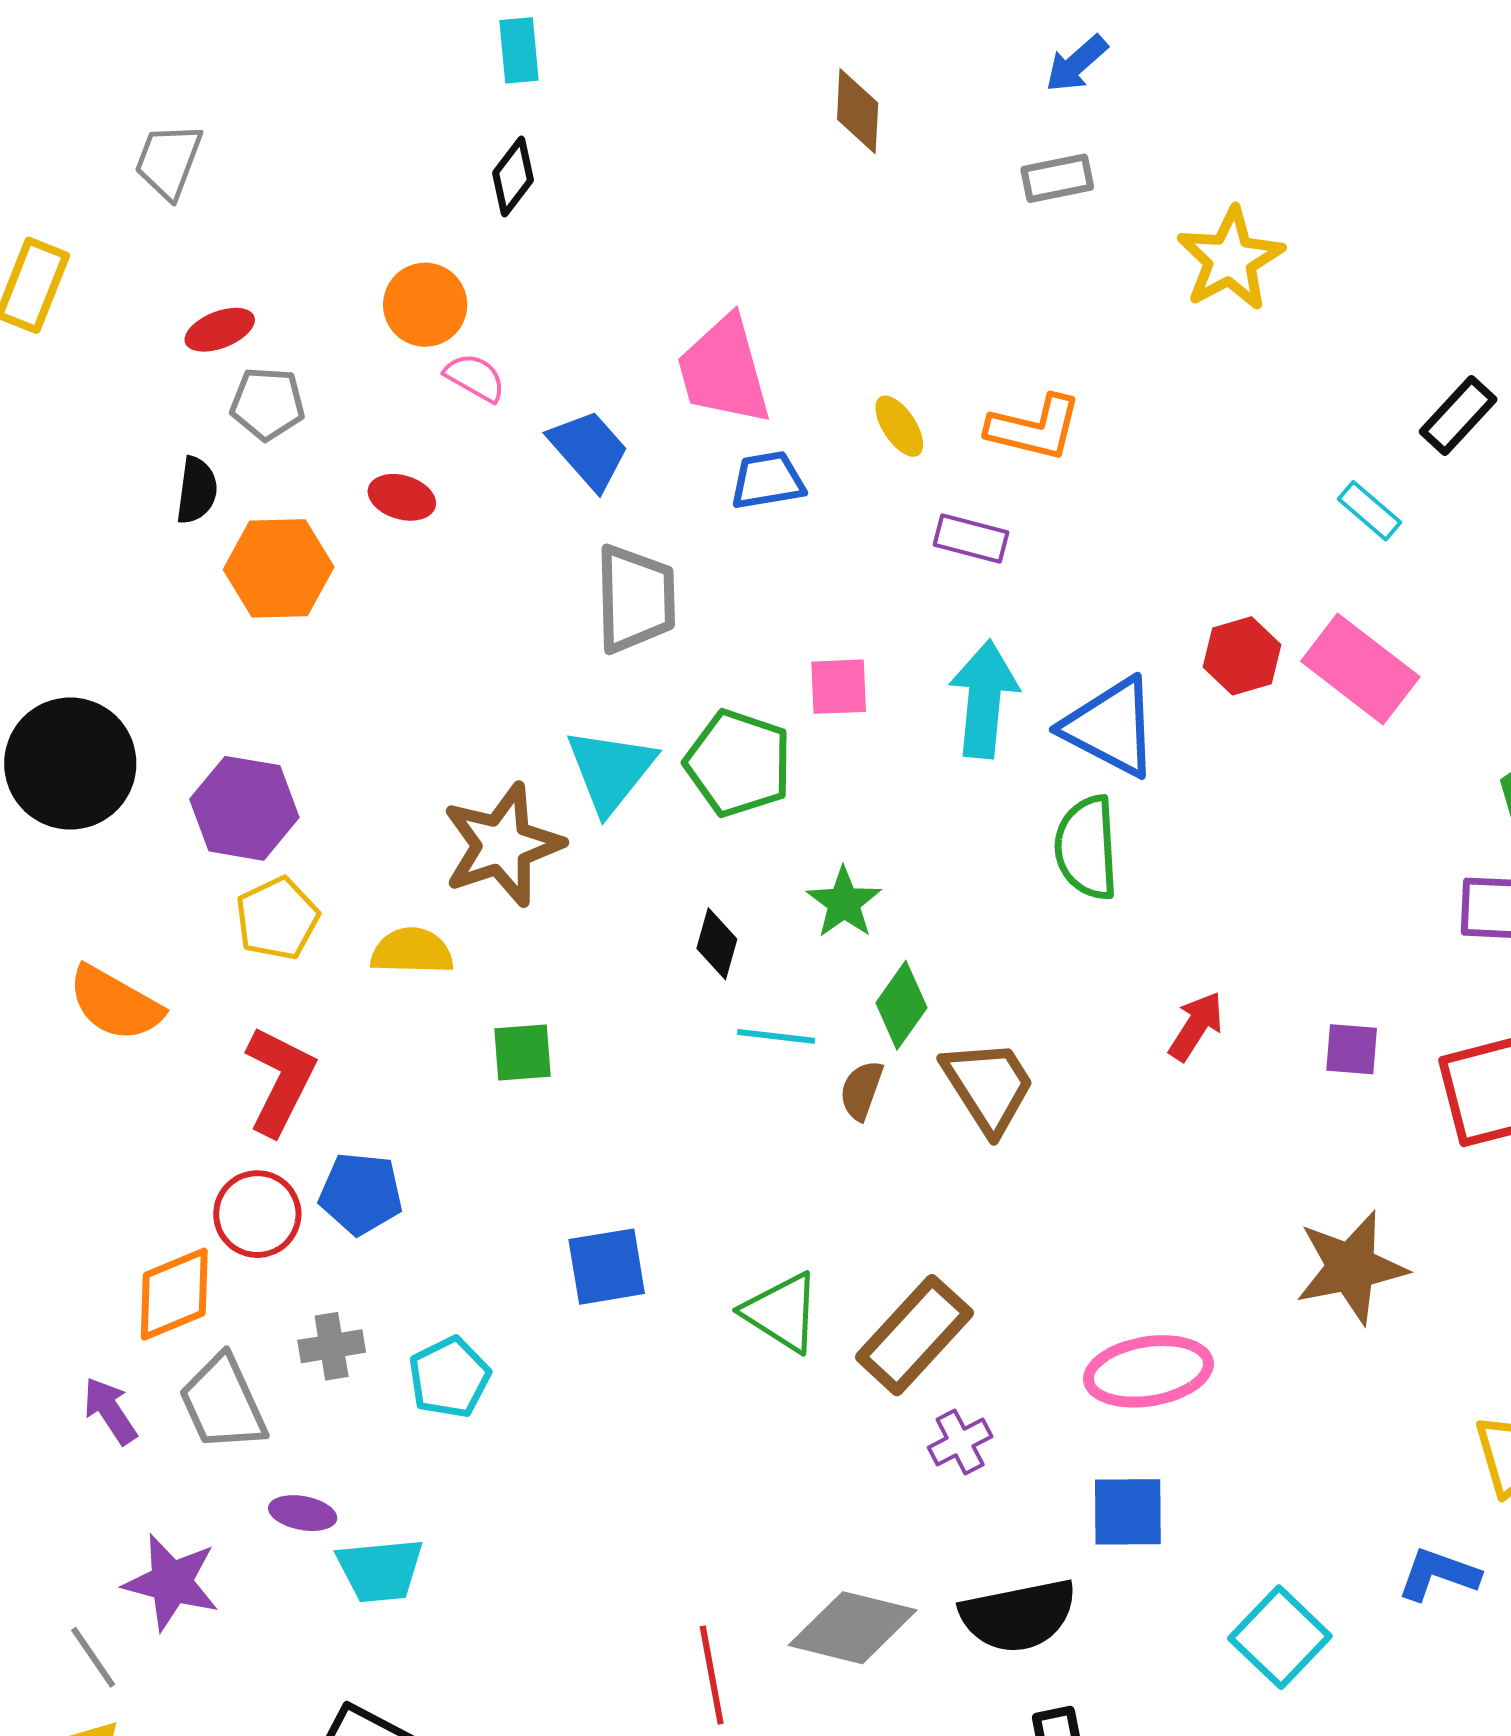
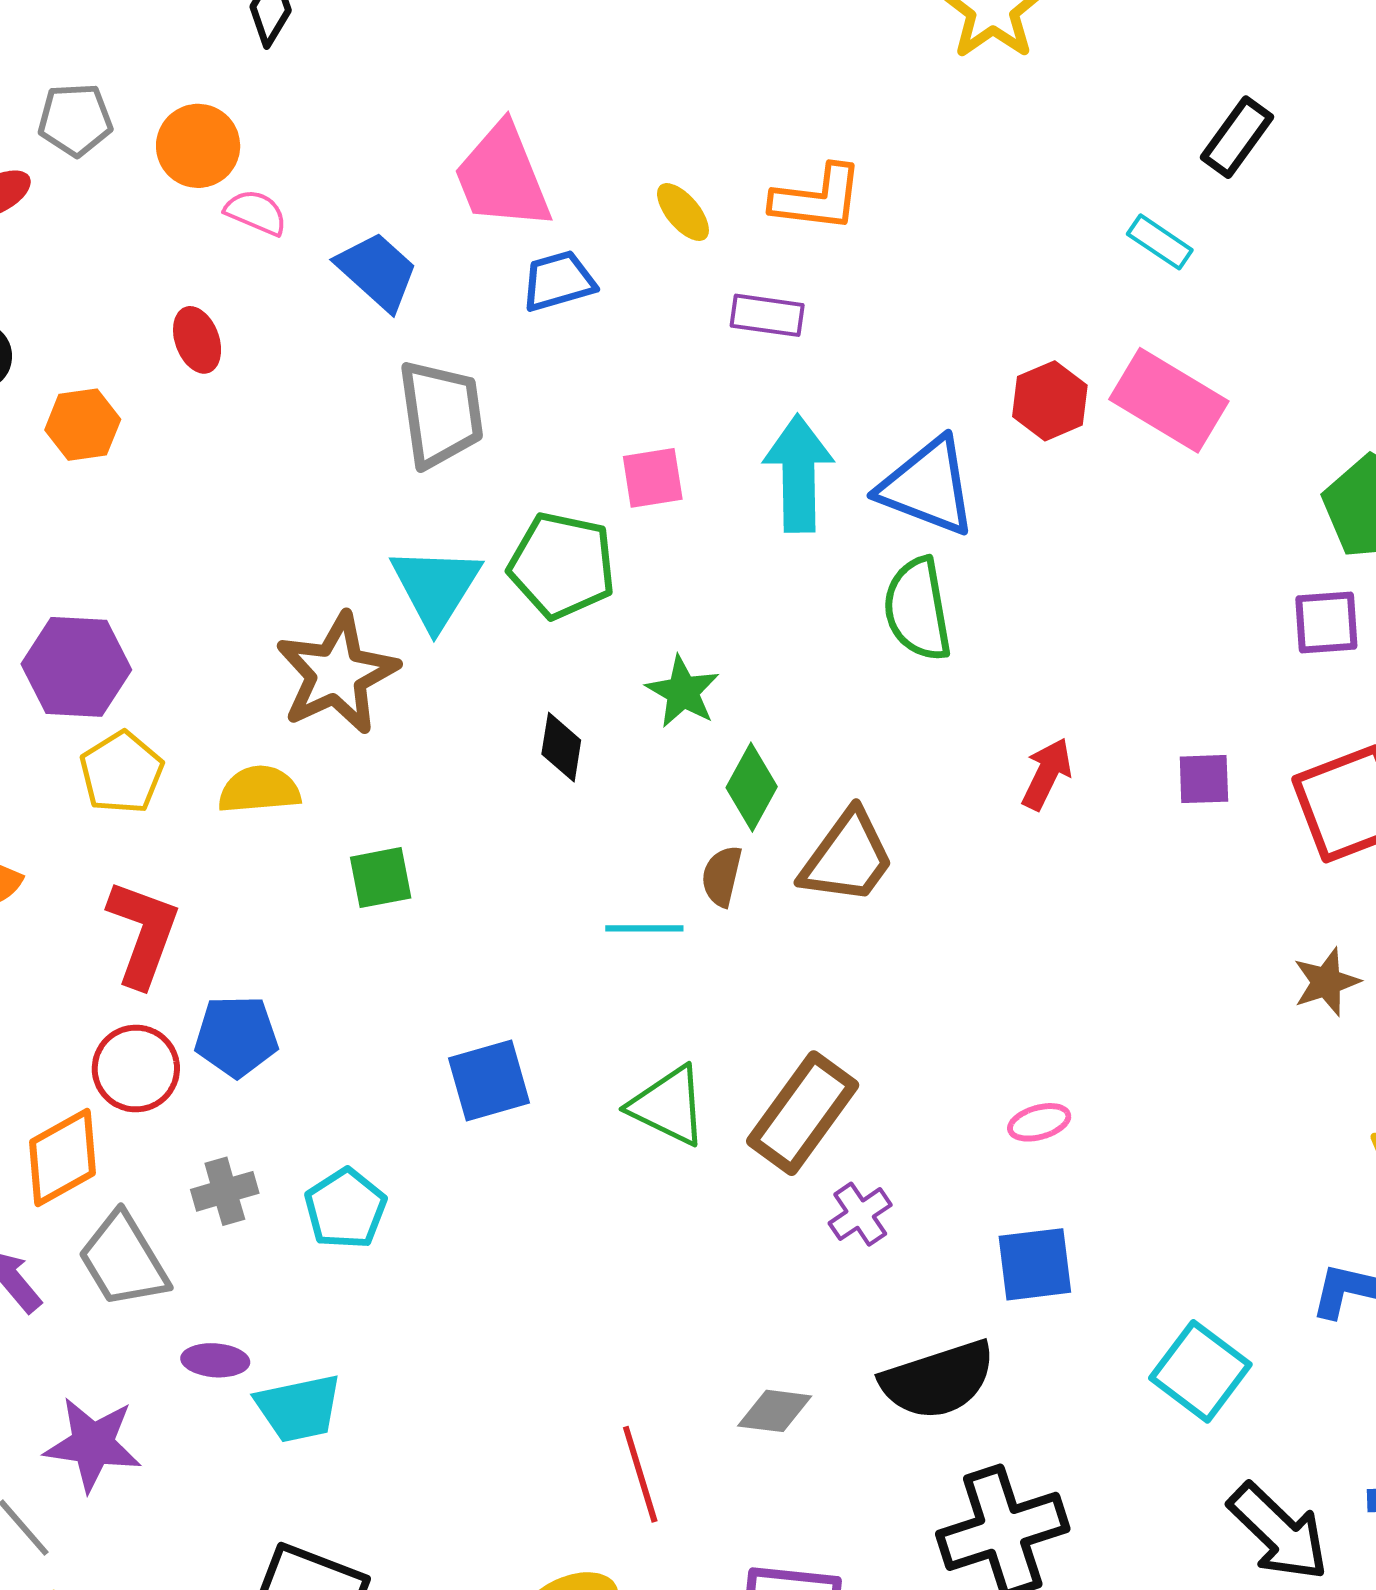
gray pentagon: (268, 404) -> (75, 120), moved
red ellipse: (402, 497) -> (197, 340), turned 60
orange hexagon: (279, 568) -> (83, 425), size x0.7
cyan line: (776, 1036) -> (644, 928), moved
brown trapezoid: (988, 1086) -> (847, 857), turned 75
brown star: (1351, 1267) -> (1326, 982), moved, size x0.6
pink ellipse: (1148, 1371) -> (1039, 1122), size x0.5
gray diamond: (853, 1628) -> (775, 1411), size x0.6

